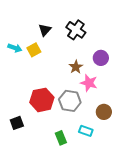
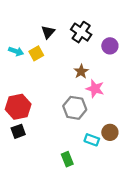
purple circle: (101, 58) -> (110, 46), moved
red hexagon: (42, 100) -> (18, 107), moved
brown circle: (104, 112) -> (110, 132), moved
green rectangle: (61, 138) -> (67, 159), moved

